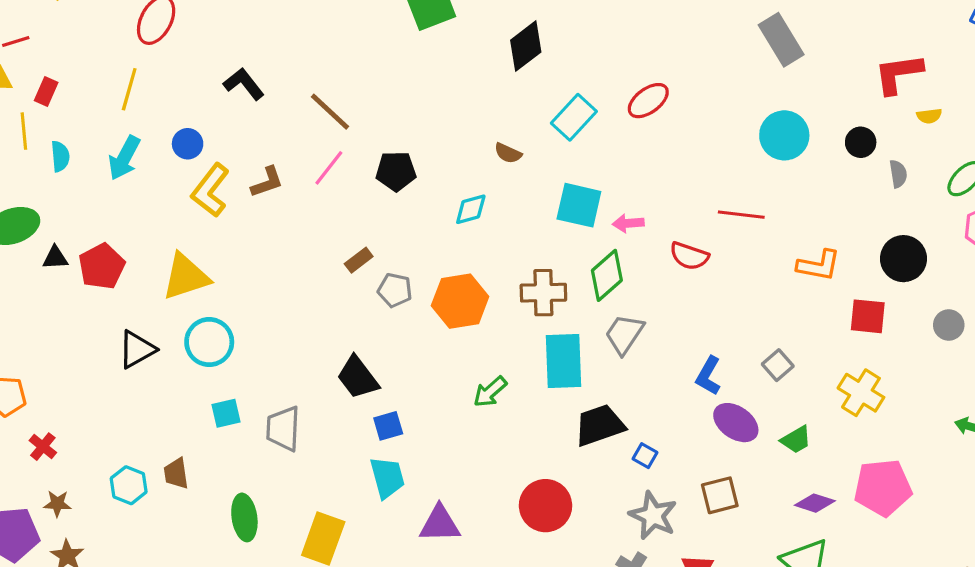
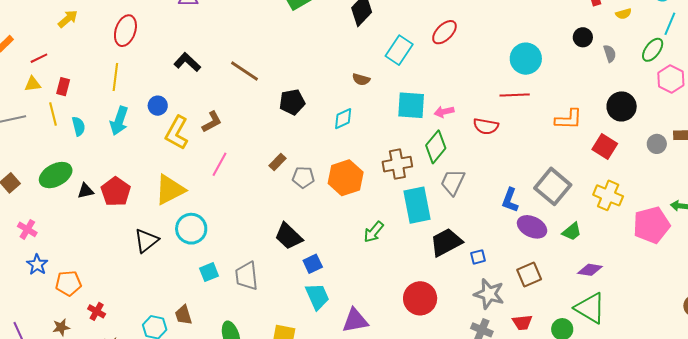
cyan circle: (784, 135) -> (526, 59), moved
pink line: (329, 168) -> (219, 164), moved
red square: (868, 316) -> (605, 147), turned 35
gray square: (778, 365) -> (553, 186), size x1.8
blue square: (645, 456) -> (478, 257), turned -35
pink pentagon: (883, 488) -> (651, 225), moved

